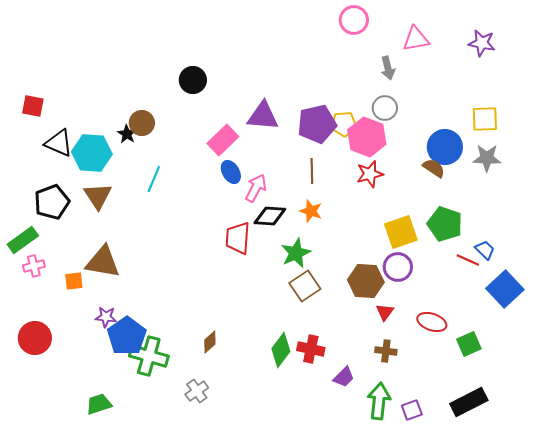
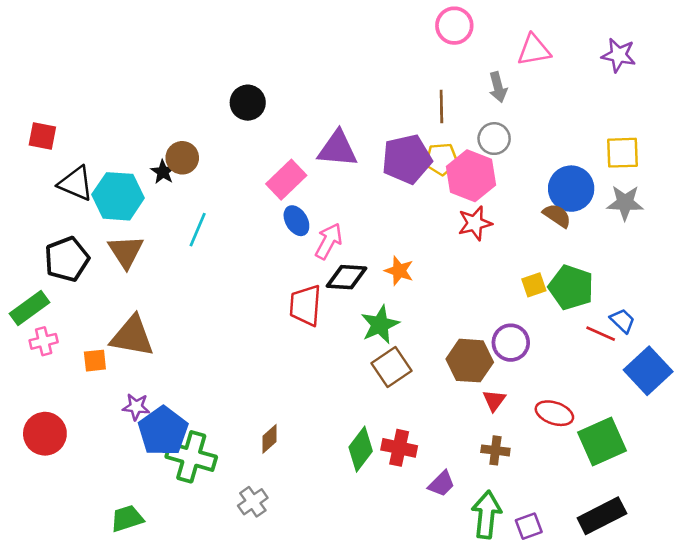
brown line: (312, 171) -> (441, 106), moved
yellow square: (401, 232) -> (534, 285), moved, size x0.6
green square: (469, 344) -> (602, 441), size x1.5

